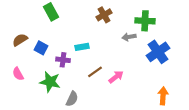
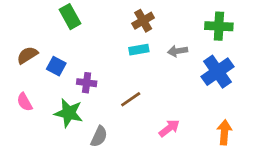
green cross: (145, 21) -> (219, 26), moved
cyan rectangle: (82, 47) -> (139, 50), moved
pink arrow: (116, 77) -> (169, 128), moved

